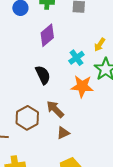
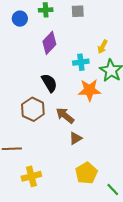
cyan cross: (76, 58) -> (81, 62), turned 35
brown hexagon: (27, 118) -> (33, 109), moved

